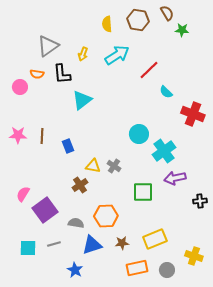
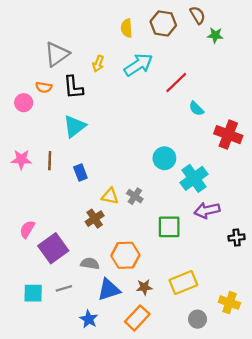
cyan triangle: (82, 100) -> (75, 126), moved
orange rectangle: (137, 268) -> (137, 318), moved, turned -35

